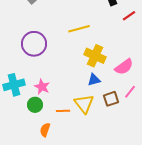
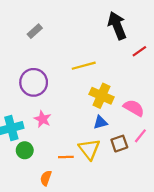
pink semicircle: (124, 67) -> (134, 108), turned -114
pink star: (42, 87) -> (43, 119), moved
green circle: (35, 105) -> (25, 150), moved

